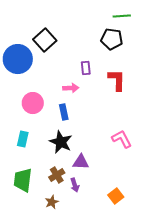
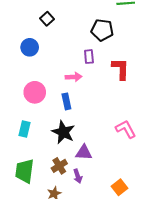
black pentagon: (112, 39) -> (102, 30), moved
black square: (45, 40) -> (47, 19), moved, size x0.6
blue circle: (18, 59) -> (30, 47), moved, size x0.6

